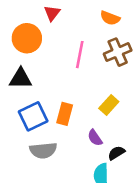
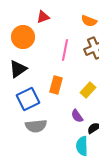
red triangle: (52, 13) -> (43, 17), turned 32
black triangle: (21, 79) -> (18, 69), turned -36
orange rectangle: (65, 114) -> (56, 85), moved

